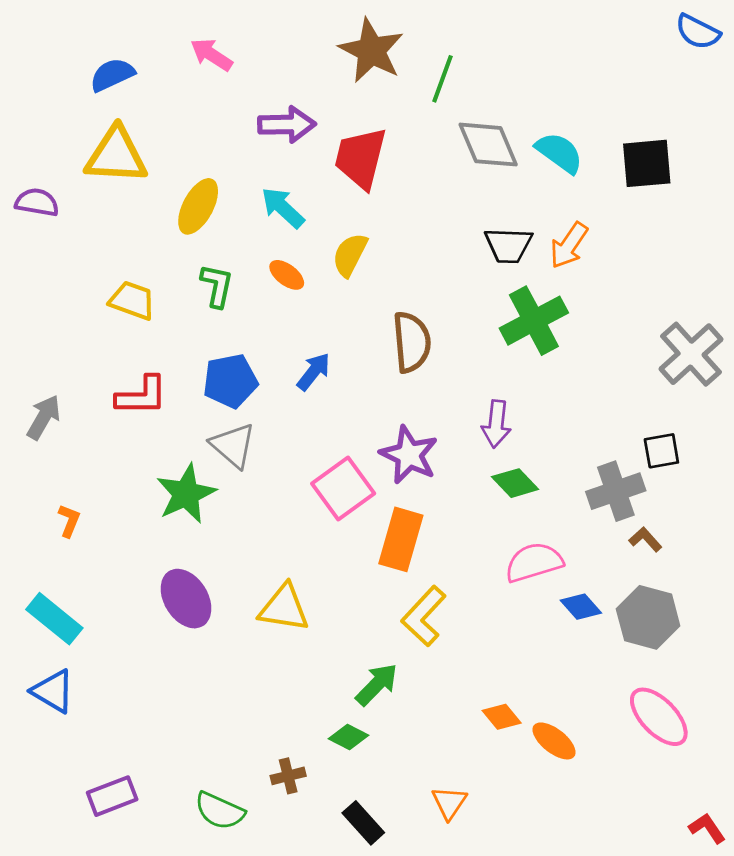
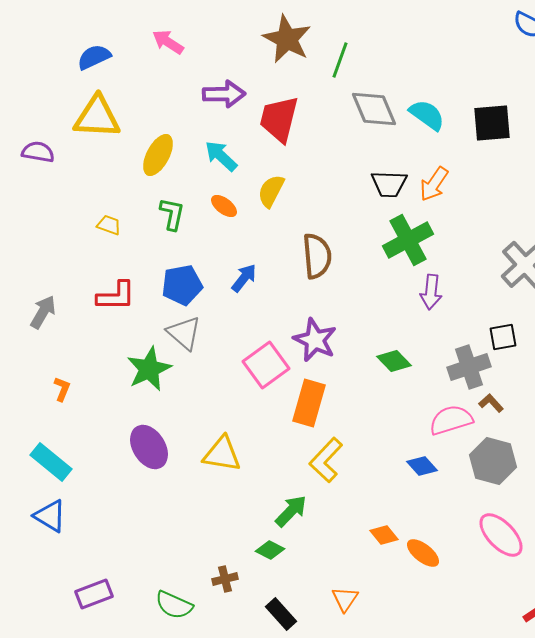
yellow trapezoid: (132, 300) -> (109, 225), size x0.7
purple arrow: (496, 424) -> (431, 292), moved
pink semicircle: (534, 562) -> (451, 420), moved
blue diamond: (581, 607) -> (422, 466), moved

